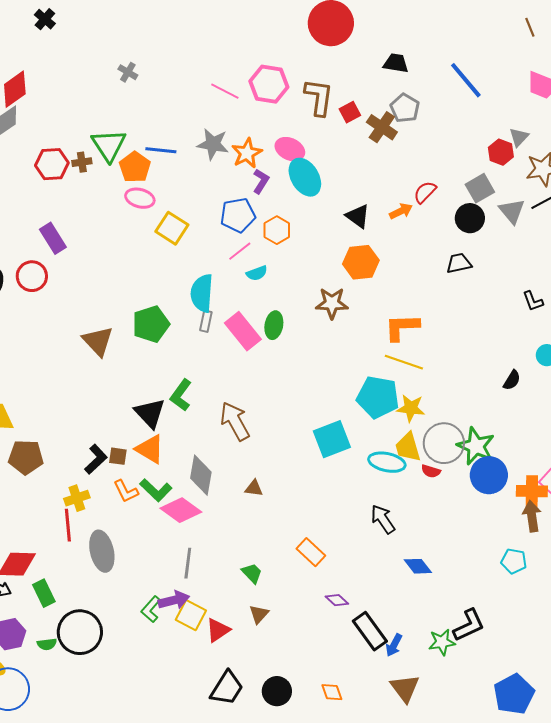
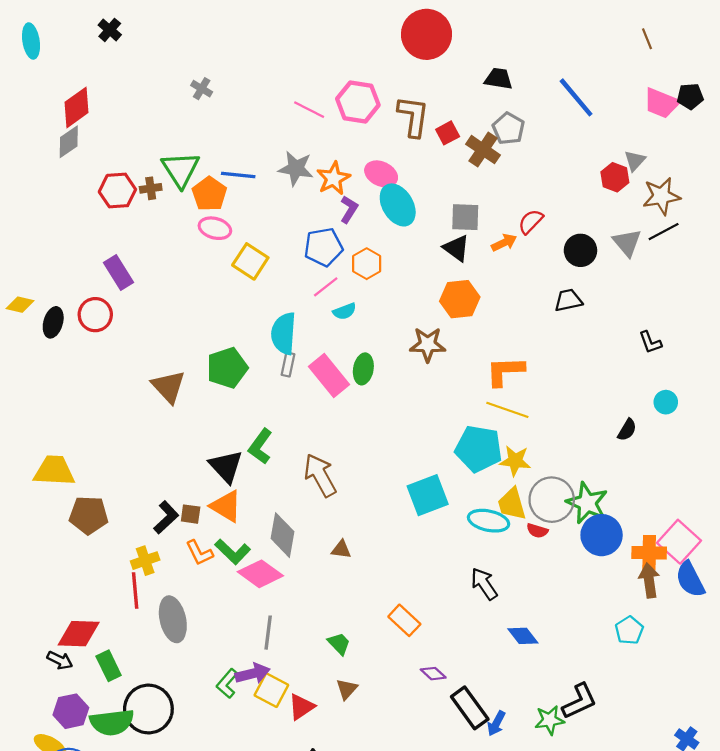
gray square: (480, 188) -> (465, 217), moved, turned 32
cyan pentagon: (514, 561) -> (629, 630), turned 30
green semicircle: (47, 644) -> (112, 722), size x2.0

